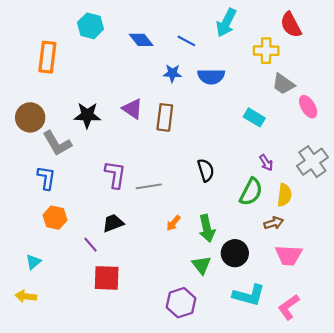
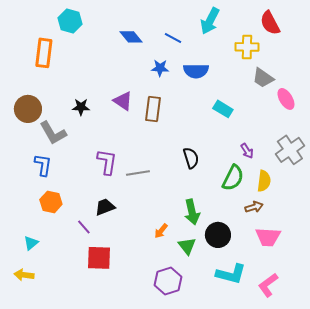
cyan hexagon: (90, 26) -> (70, 21), moved
black star: (87, 115) -> (81, 107), size x0.7
cyan rectangle: (254, 117) -> (223, 109), moved
orange arrow: (173, 223) -> (161, 231), moved

